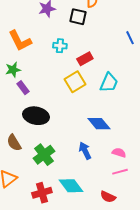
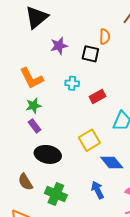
green star: (13, 70) -> (34, 106), moved
yellow square: (75, 82) -> (89, 140), moved
green cross: (44, 155) -> (56, 194), turned -30

